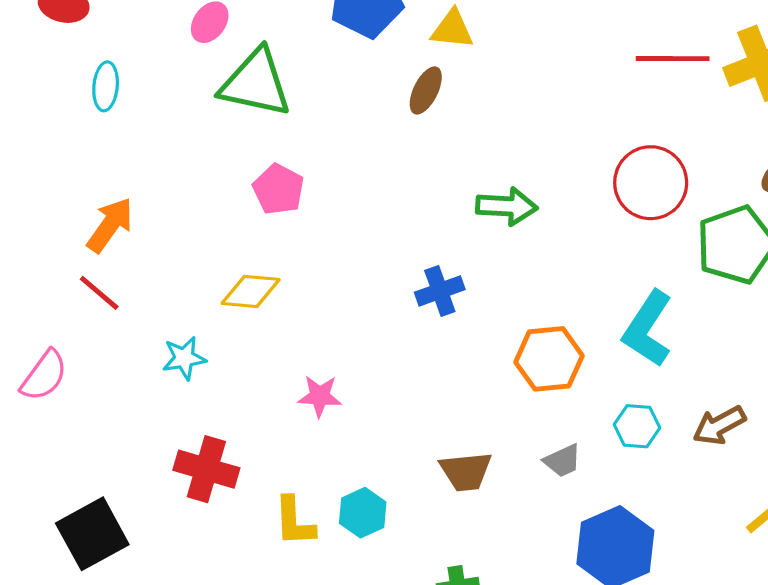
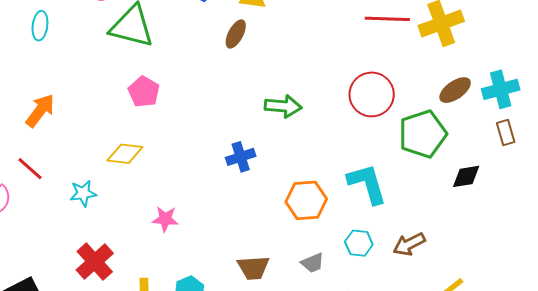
red line: (99, 293) -> (30, 169), moved
cyan L-shape: (648, 329) -> (367, 184), turned 129
red cross: (206, 469) -> (95, 262), turned 30

